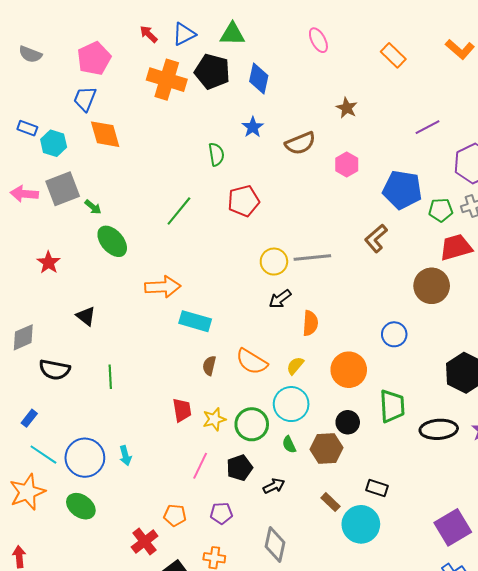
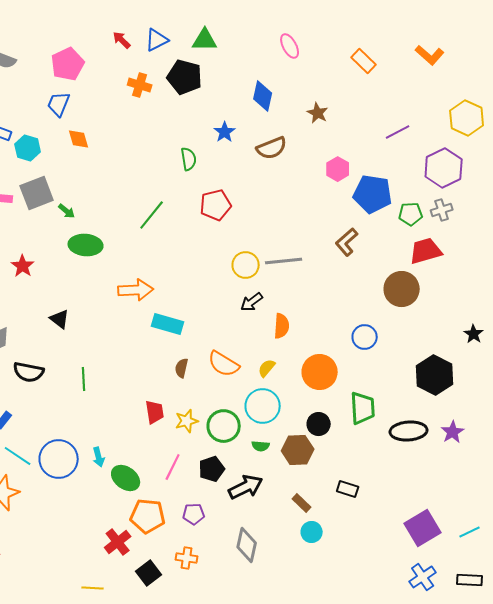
blue diamond: (259, 79) -> (263, 96), moved
orange cross: (167, 80) -> (140, 85), size x0.6
orange diamond: (105, 134) -> (79, 139), size x0.7
pink hexagon: (347, 165) -> (338, 169), moved
green ellipse: (112, 241) -> (86, 245), turned -44
green semicircle: (289, 444) -> (261, 446), turned -60
black arrow: (274, 486) -> (246, 487), size x1.6
green ellipse: (81, 506) -> (126, 478), moved
orange pentagon: (175, 515) -> (148, 516), size x1.6
cyan circle: (361, 524) -> (312, 532), moved, size x0.6

